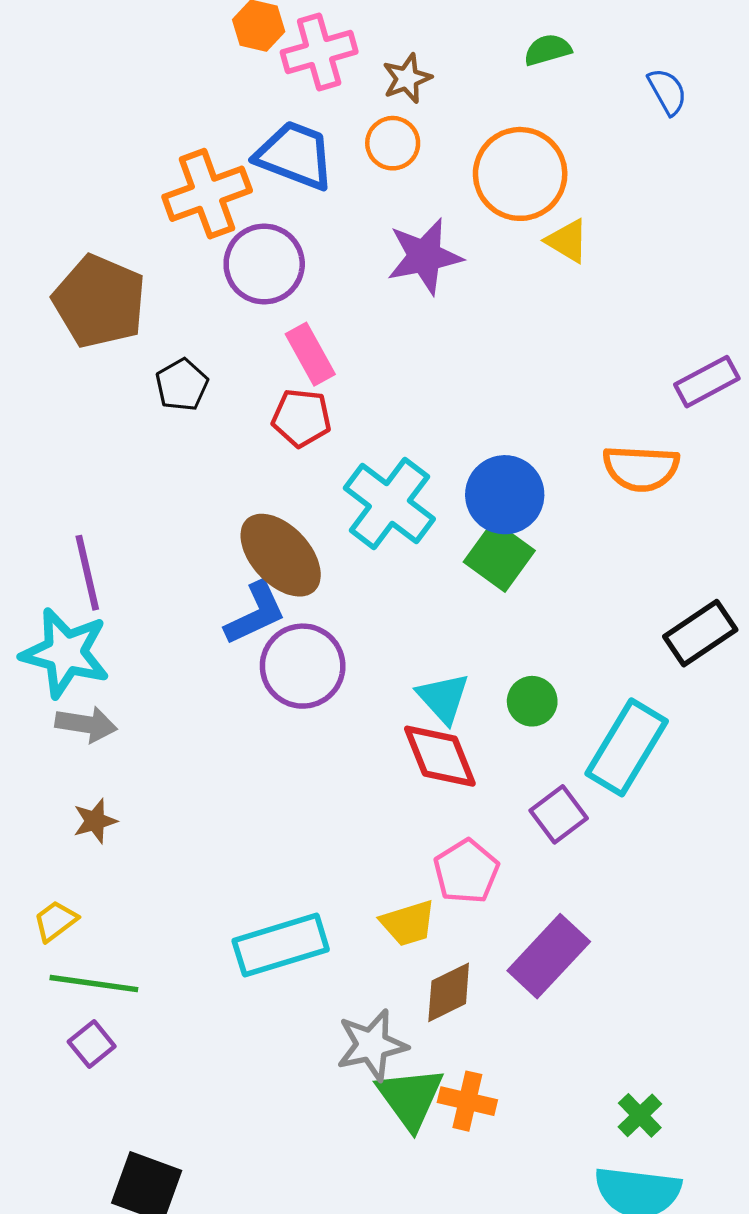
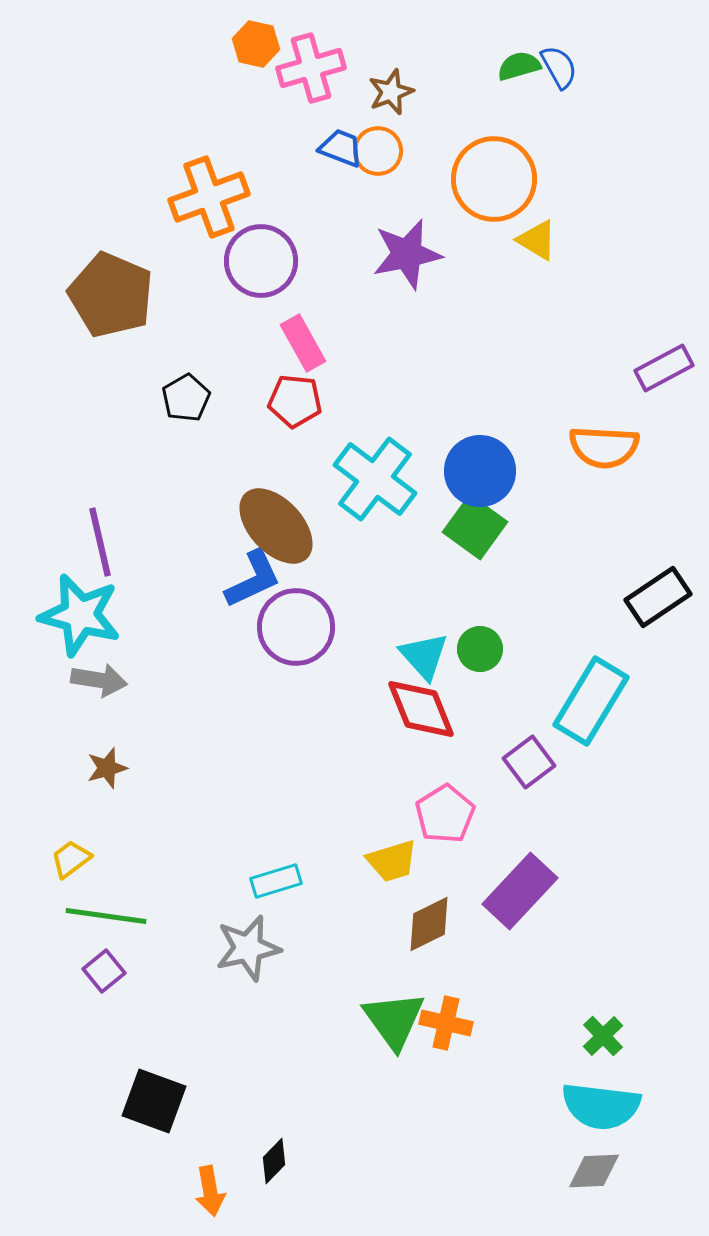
blue semicircle: (667, 92) -> (559, 67), moved
blue trapezoid: (295, 155) -> (341, 148), moved, size x0.6
black pentagon: (182, 385) -> (186, 398), moved
green circle: (532, 701) -> (480, 649), moved
cyan rectangle: (281, 945) -> (276, 881), size x0.6
gray star: (372, 1045) -> (248, 948), moved

